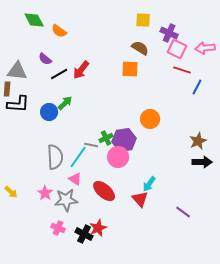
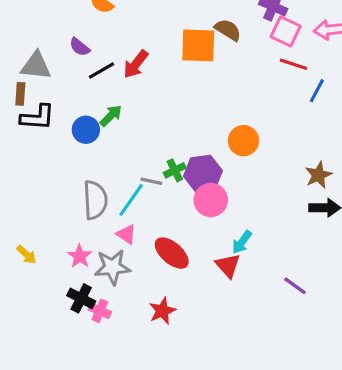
orange square: (130, 69) -> (198, 45), moved, size x1.4
pink circle: (118, 157) -> (211, 200), moved
black cross: (84, 234) -> (81, 298), moved

